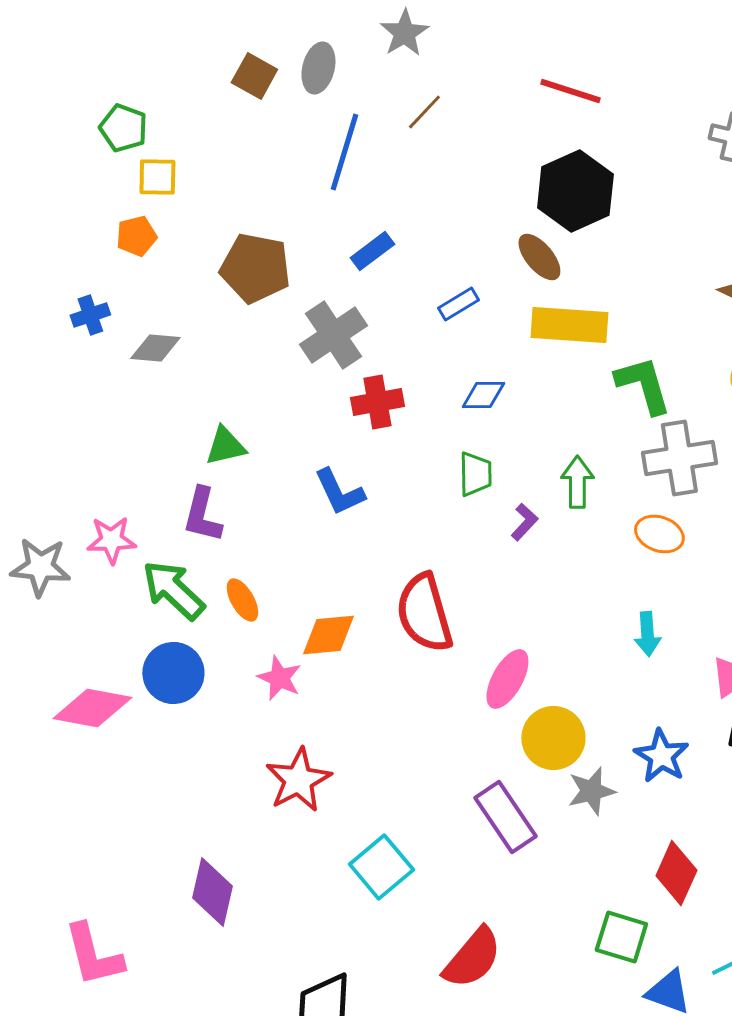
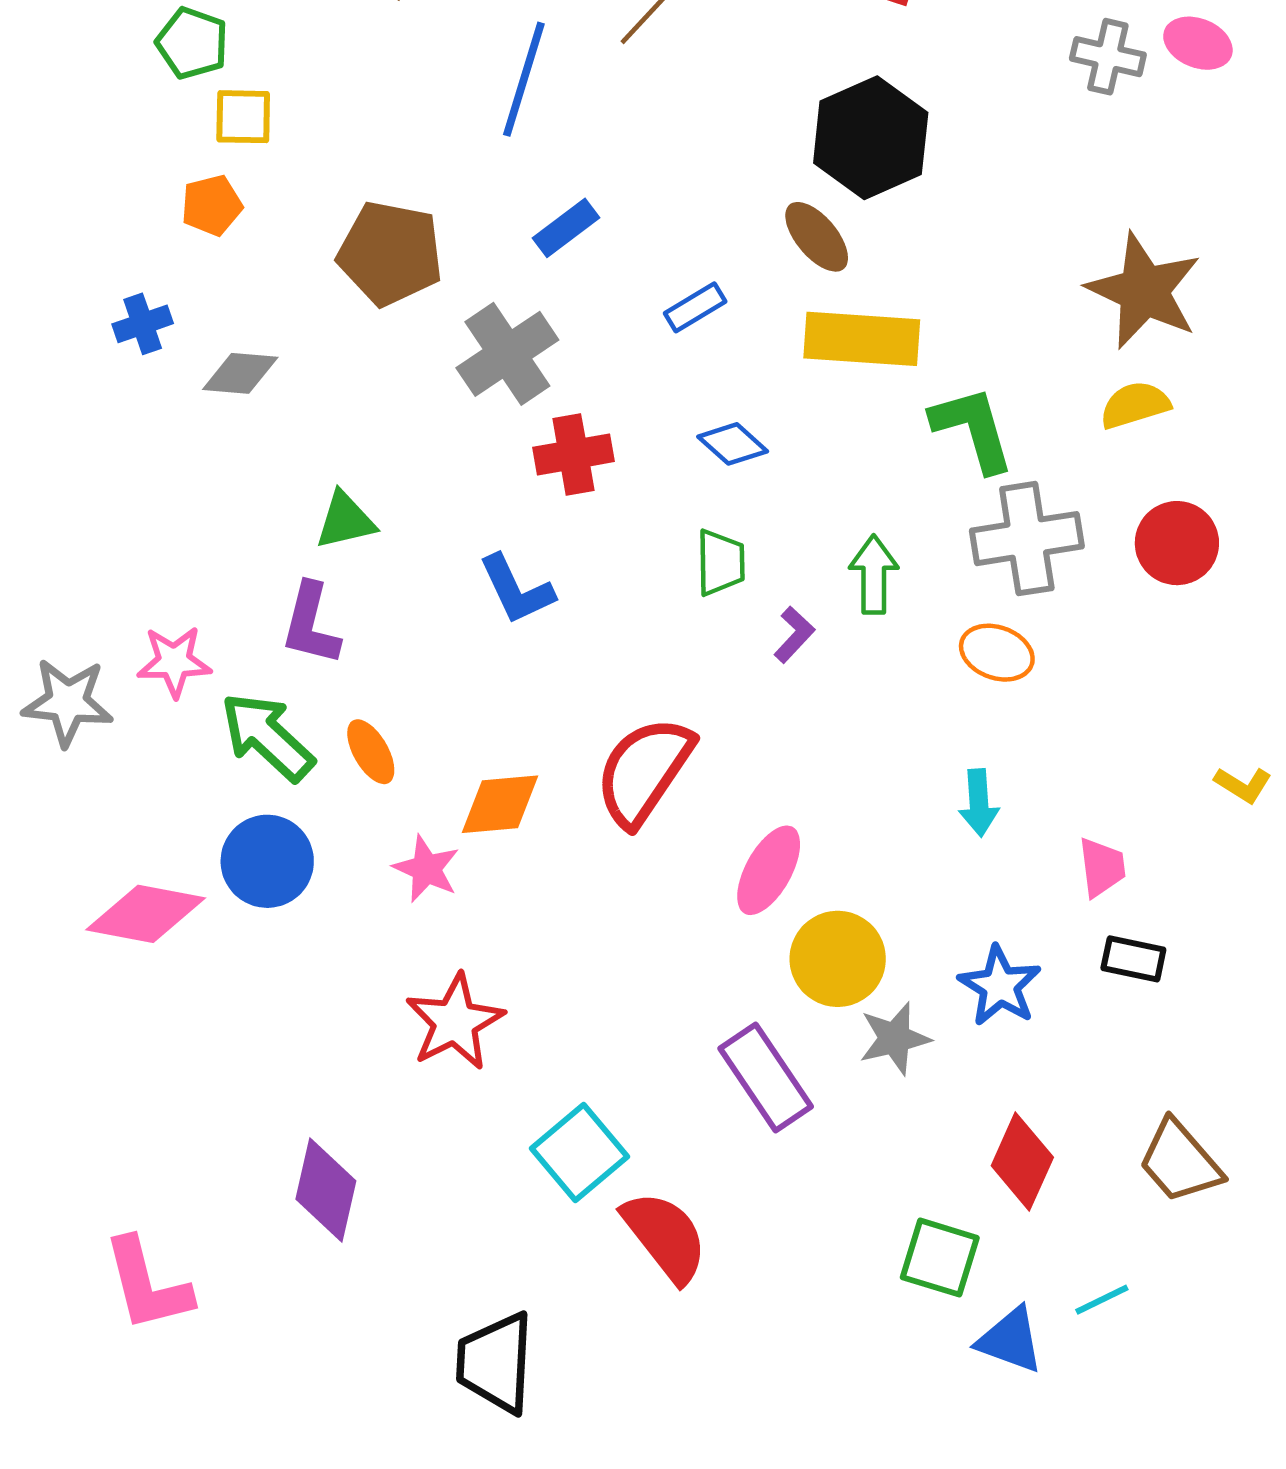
blue diamond: (483, 395) -> (733, 444), turned 42
red semicircle: (424, 613) -> (644, 771), turned 50
red semicircle: (472, 958) -> (665, 1237), moved, turned -78

